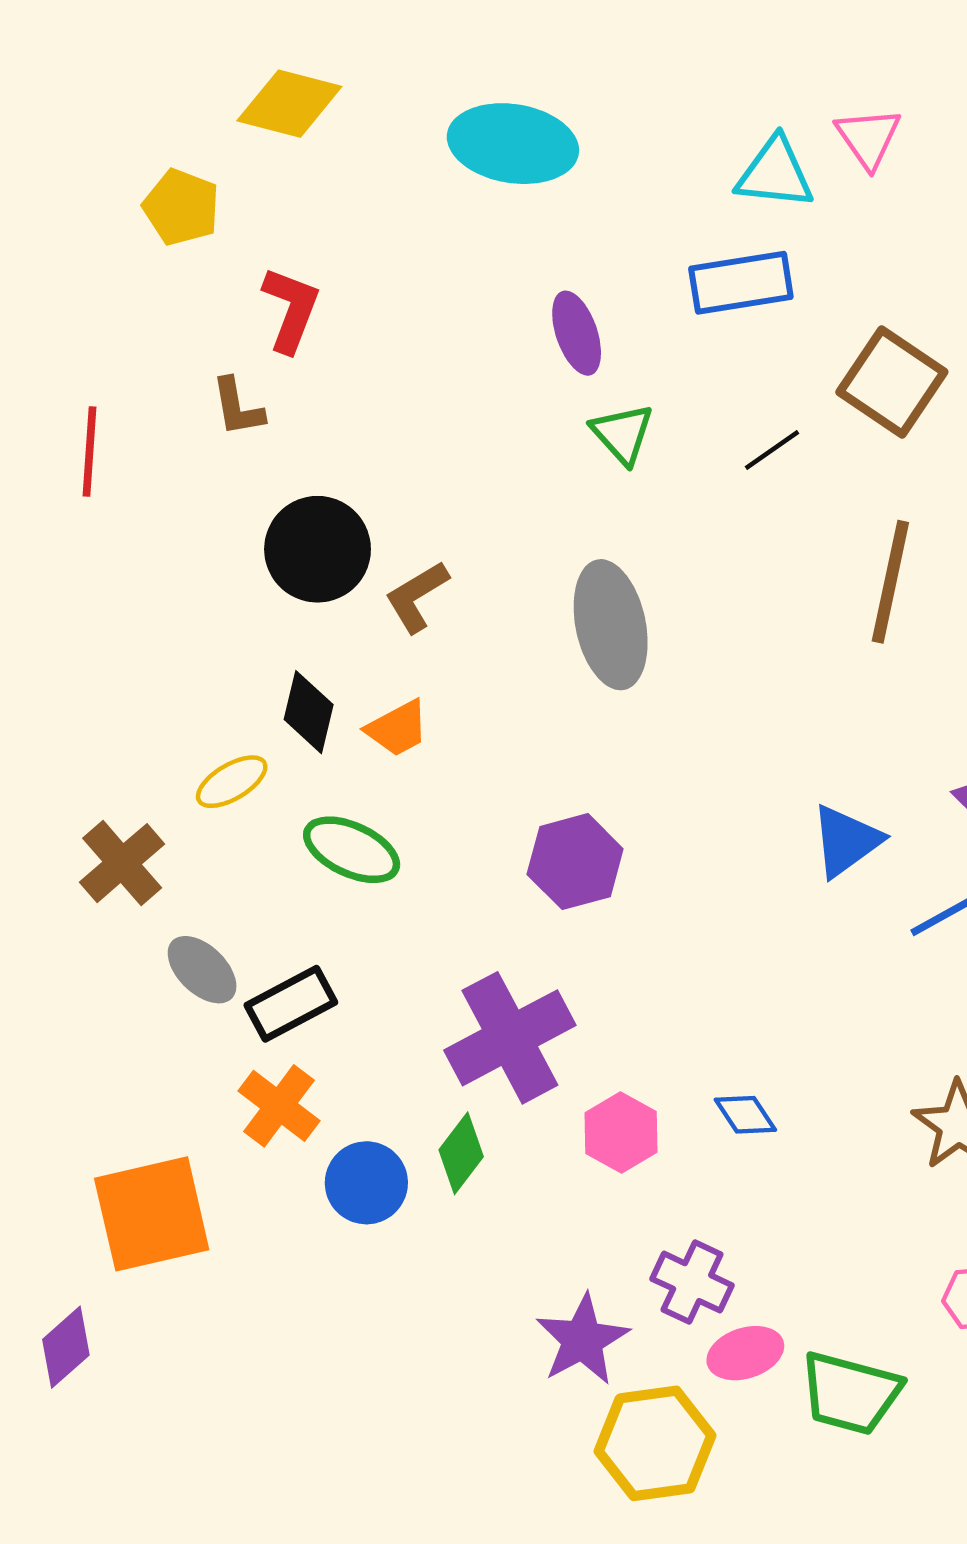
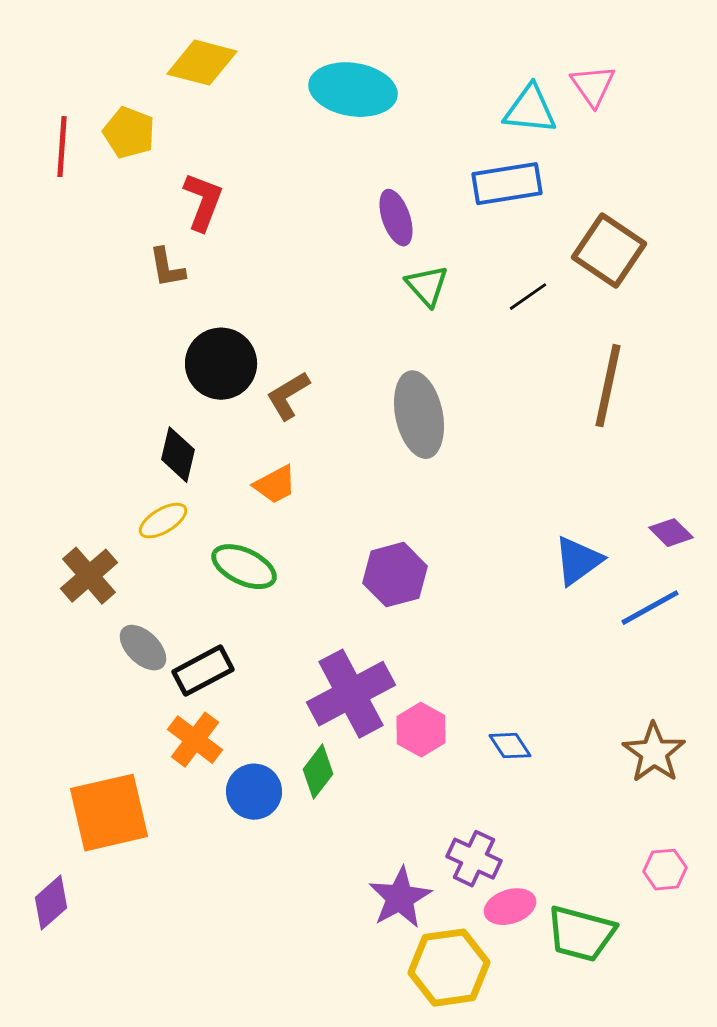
red line: (90, 452) -> (62, 147), moved
black diamond: (309, 712) -> (178, 455), moved
pink hexagon: (621, 1133) -> (421, 730), moved

